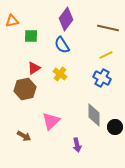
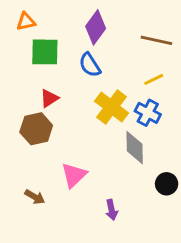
orange triangle: (12, 21) -> (26, 22), moved
green square: (31, 36) -> (45, 52), size x1.5
yellow cross: (60, 74) -> (112, 107), moved, size x1.6
gray diamond: (94, 115) -> (135, 148), moved

